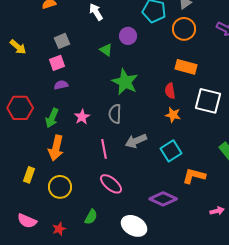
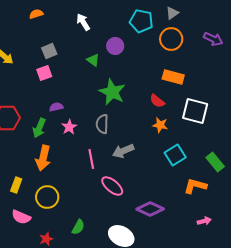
purple semicircle: (61, 85) -> (56, 107), moved
red semicircle: (170, 91) -> (157, 101), turned -42
cyan square: (171, 151) -> (175, 155), moved
orange L-shape: (194, 176) -> (195, 186), moved
pink ellipse: (111, 184) -> (112, 186), moved
pink semicircle: (27, 221) -> (21, 217), moved

